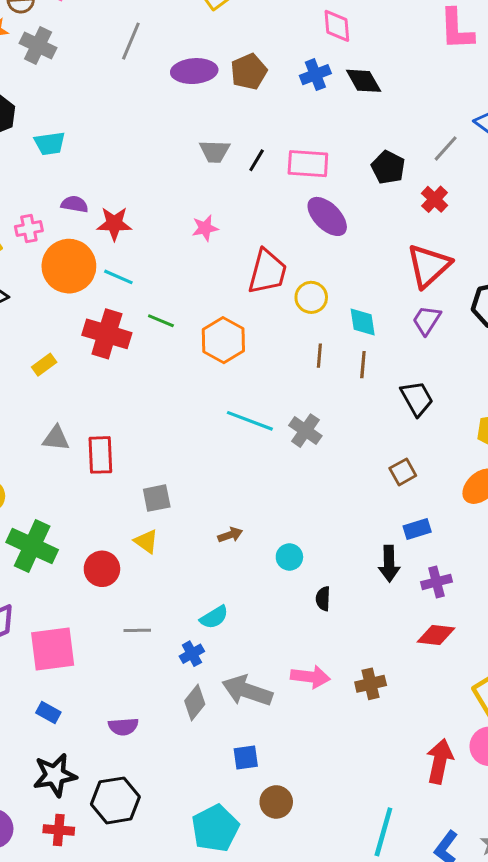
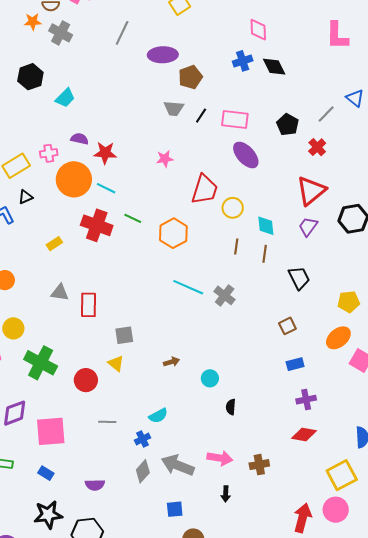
brown pentagon: (249, 72) -> (190, 77), moved
cyan trapezoid: (50, 143) -> (65, 98), turned -40
black arrow: (389, 564) -> (226, 494), moved, size x0.7

